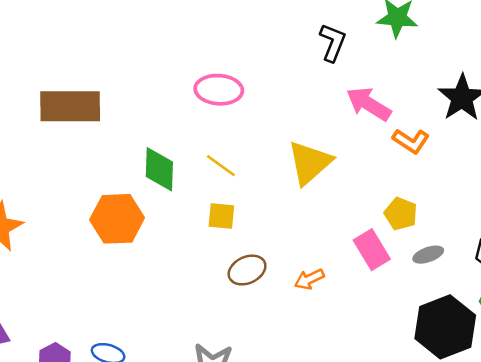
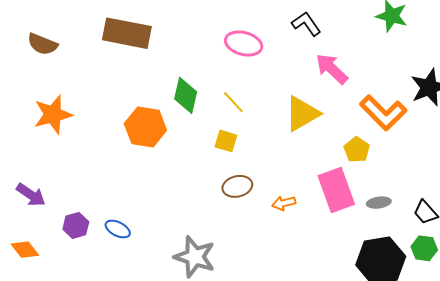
black L-shape: (333, 43) -> (306, 24), moved, turned -68
pink arrow: (369, 104) -> (332, 69), moved
orange L-shape: (411, 141) -> (383, 113), size x1.6
yellow pentagon: (401, 214) -> (357, 150), moved
pink rectangle: (372, 250) -> (336, 190), size x1.4

